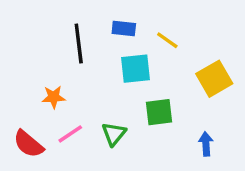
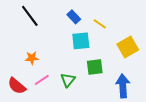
blue rectangle: (124, 28) -> (74, 17), turned 40
black line: (79, 44) -> (30, 16), moved, turned -30
blue arrow: (206, 144) -> (123, 86), size x1.6

